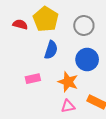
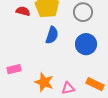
pink rectangle: (33, 79) -> (14, 69), moved
orange star: (68, 82) -> (44, 82), moved

